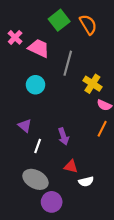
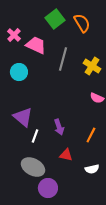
yellow cross: (92, 84) -> (92, 66), moved
cyan circle: (35, 85) -> (19, 72), moved
purple triangle: (25, 126) -> (23, 117), size x1.5
orange line: (102, 129) -> (91, 135), moved
white semicircle: (86, 181) -> (92, 169), moved

